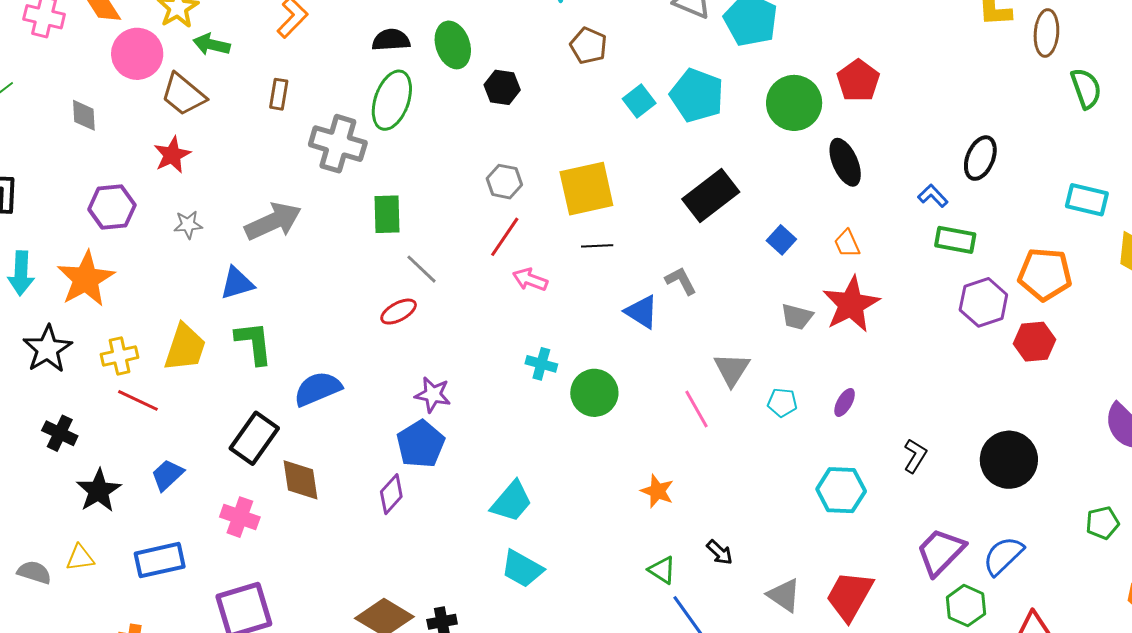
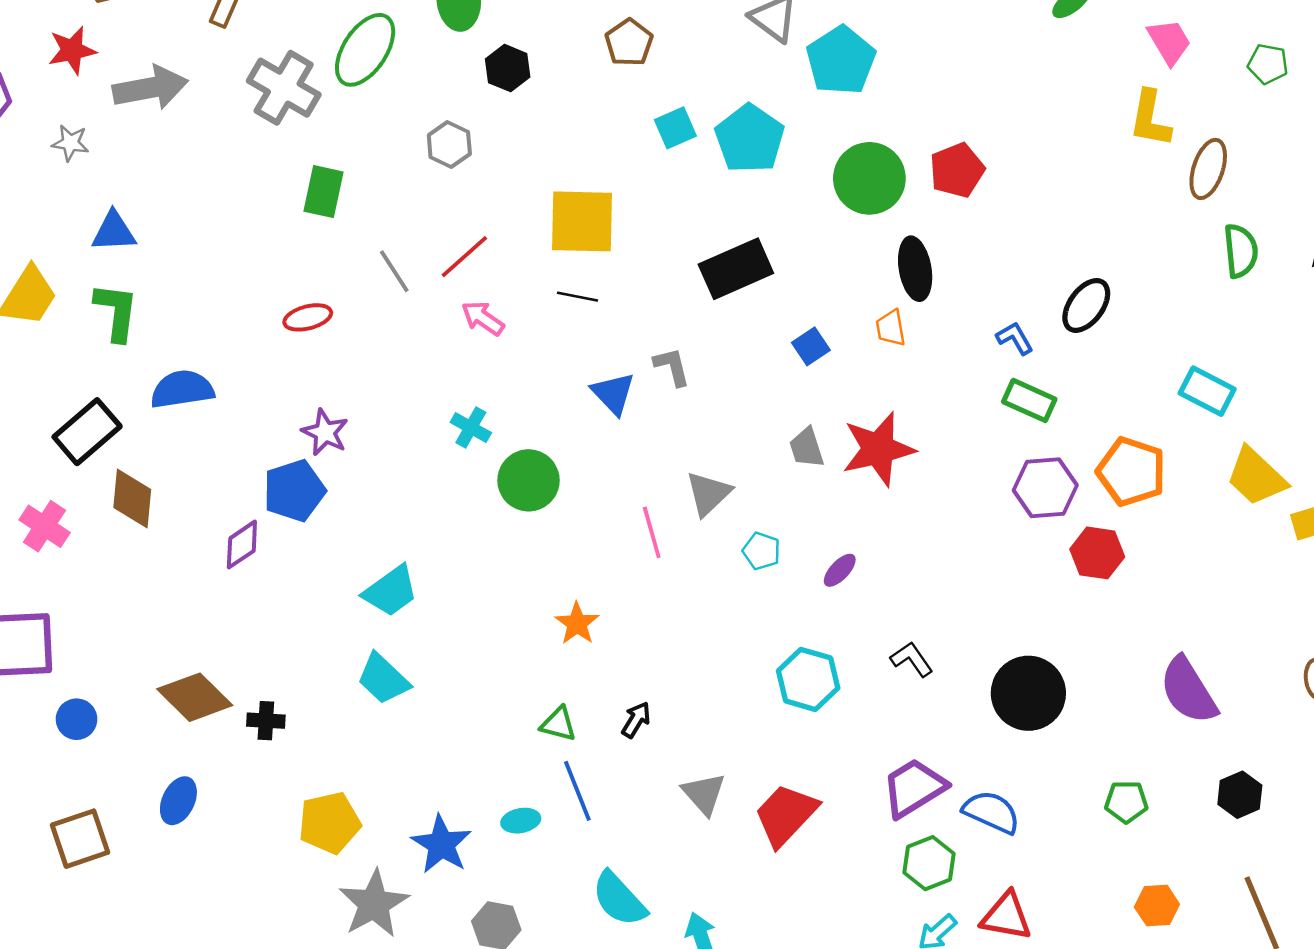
gray hexagon: (504, 182) -> (449, 145), moved
gray arrow: (273, 221) -> (150, 88), moved
orange trapezoid: (847, 243) -> (891, 328), moved
gray line: (422, 269) -> (394, 271), moved
gray trapezoid: (797, 317) -> (807, 448), turned 44
black L-shape: (915, 456) -> (912, 659), turned -80
black arrow: (720, 552) -> (636, 720), turned -116
blue semicircle: (1003, 556) -> (991, 812), turned 54
green triangle: (662, 570) -> (558, 724), turned -32

